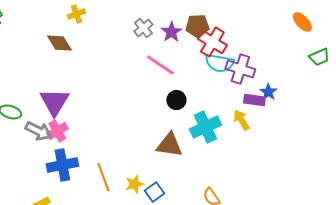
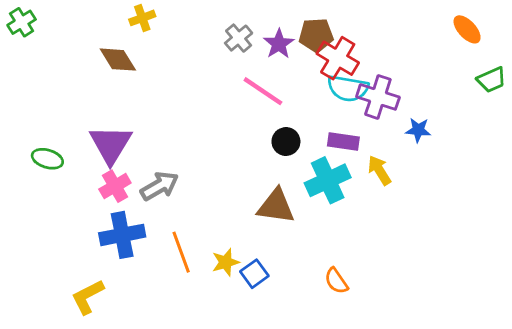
blue star: (268, 92) -> (418, 130), turned -30
purple rectangle: (254, 100) -> (343, 142), moved
gray arrow: (38, 131) -> (160, 186), moved, turned -56

